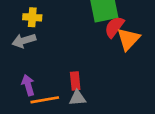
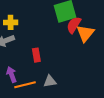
red rectangle: (75, 81) -> (36, 55), moved

